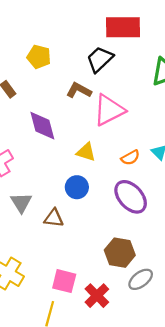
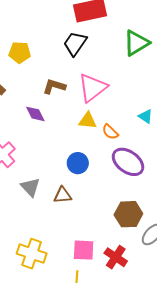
brown L-shape: (79, 90) -> (54, 86), moved
purple diamond: (42, 126) -> (35, 114), size x0.7
yellow triangle: (86, 152) -> (88, 121), moved
orange semicircle: (130, 158) -> (110, 132), moved, turned 84

